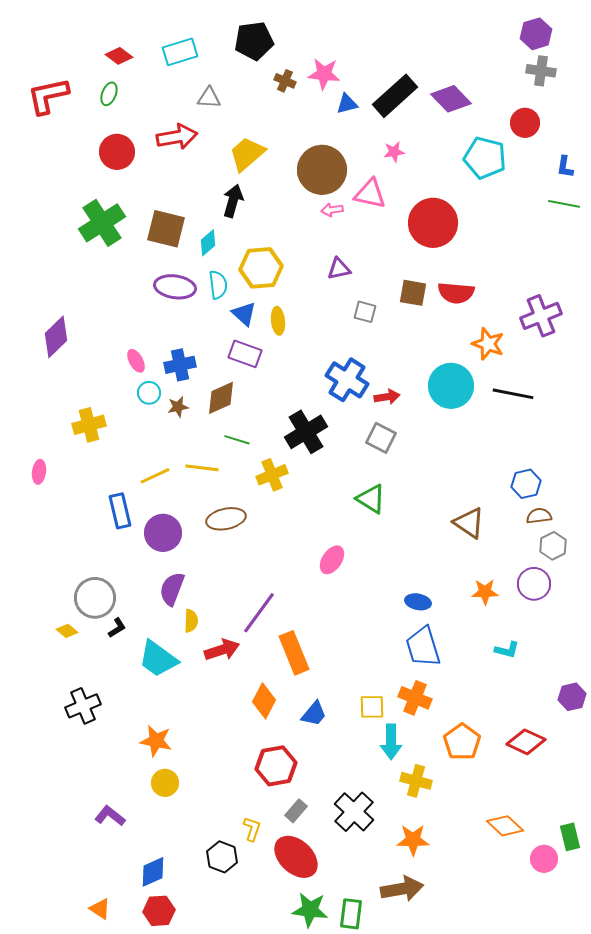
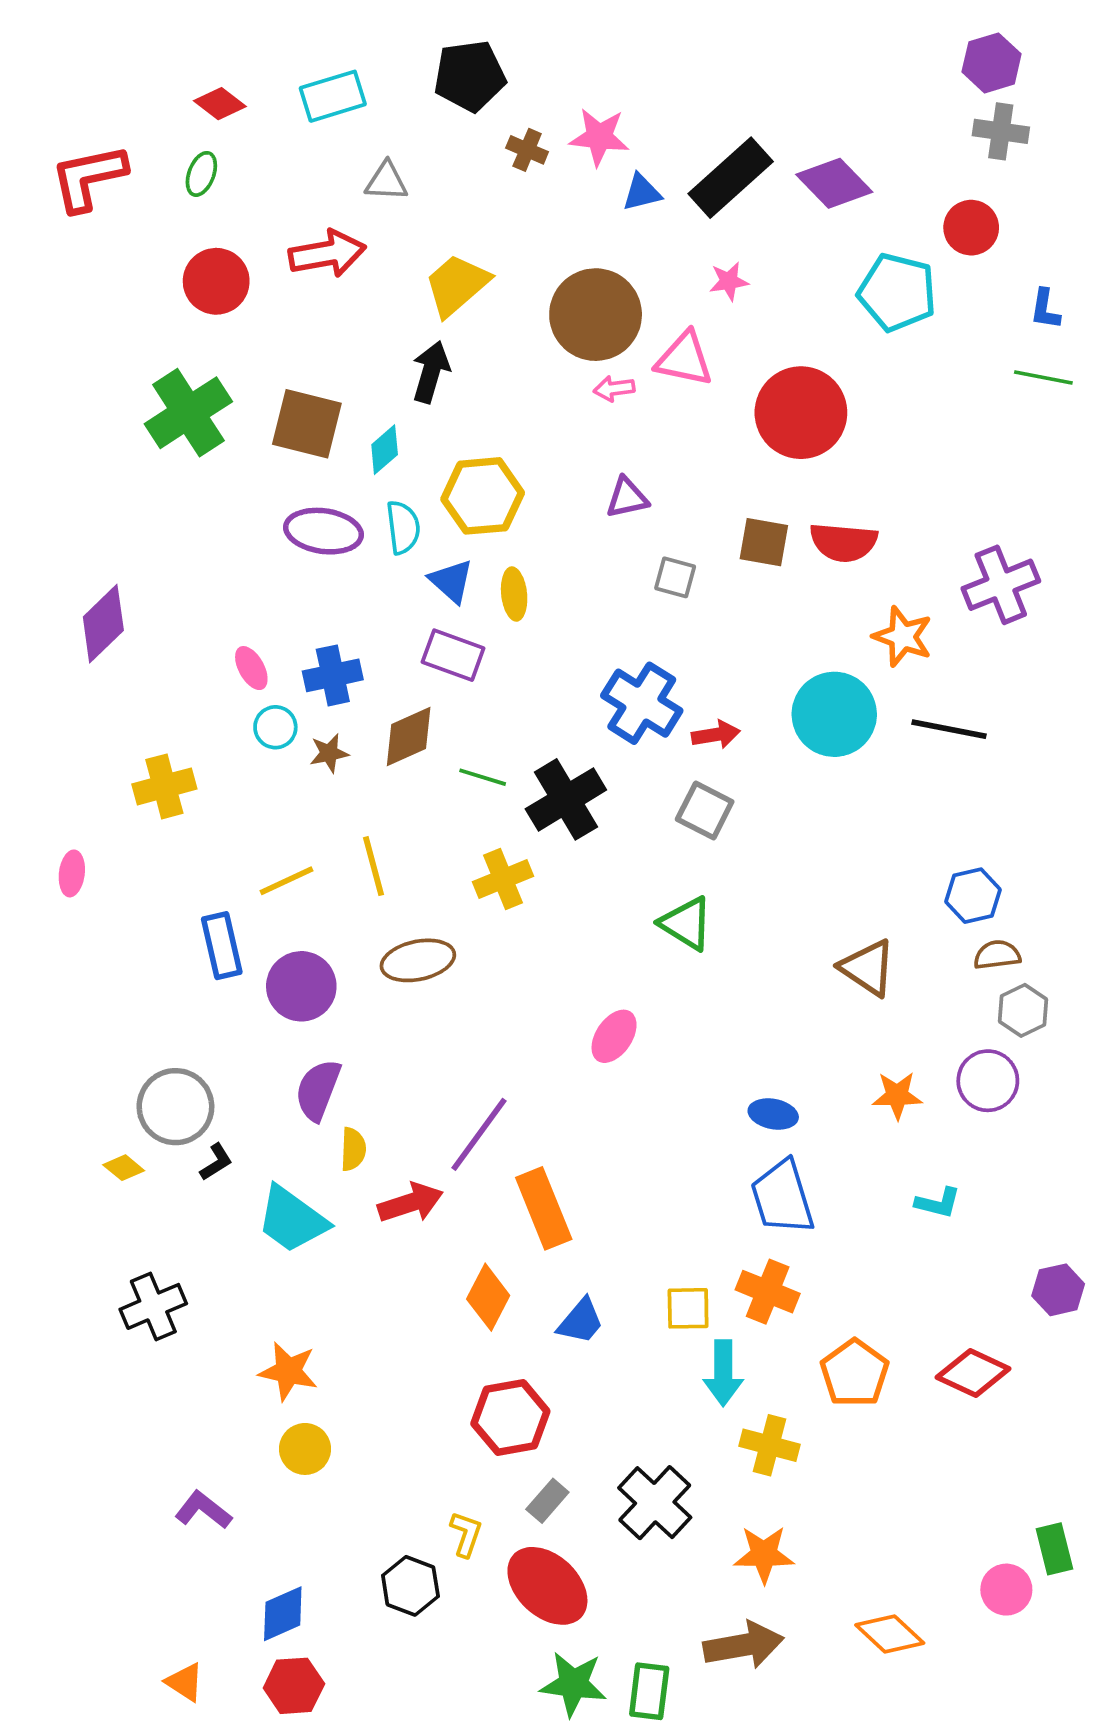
green line: (237, 440) -> (483, 777), moved
yellow line: (202, 468) -> (373, 866), turned 68
orange diamond: (505, 826) -> (890, 1634), moved

